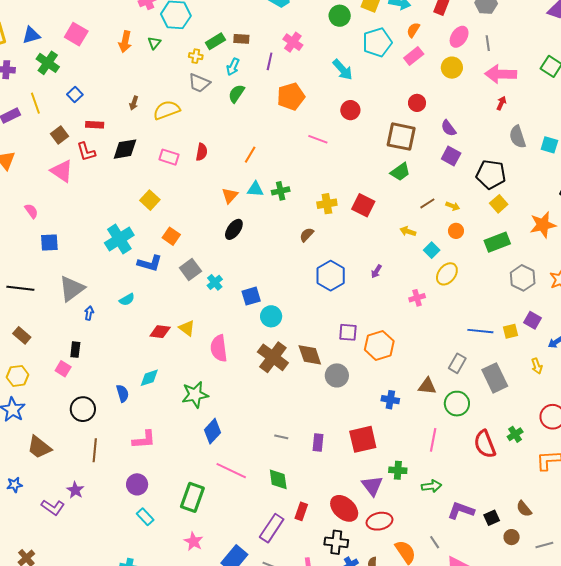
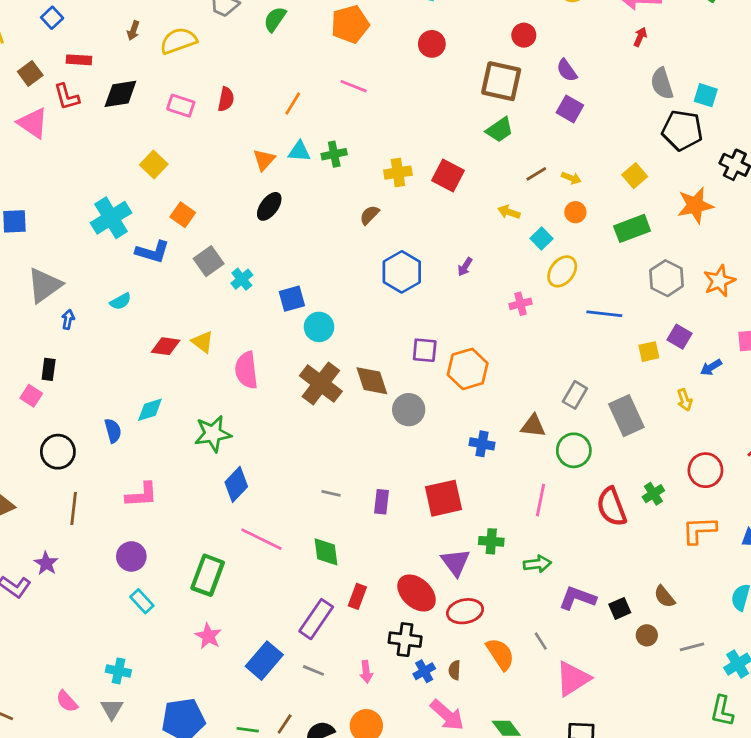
pink line: (318, 139) -> (354, 86), moved
black pentagon: (491, 174) -> (682, 130), moved
blue line: (480, 331) -> (604, 314), moved

